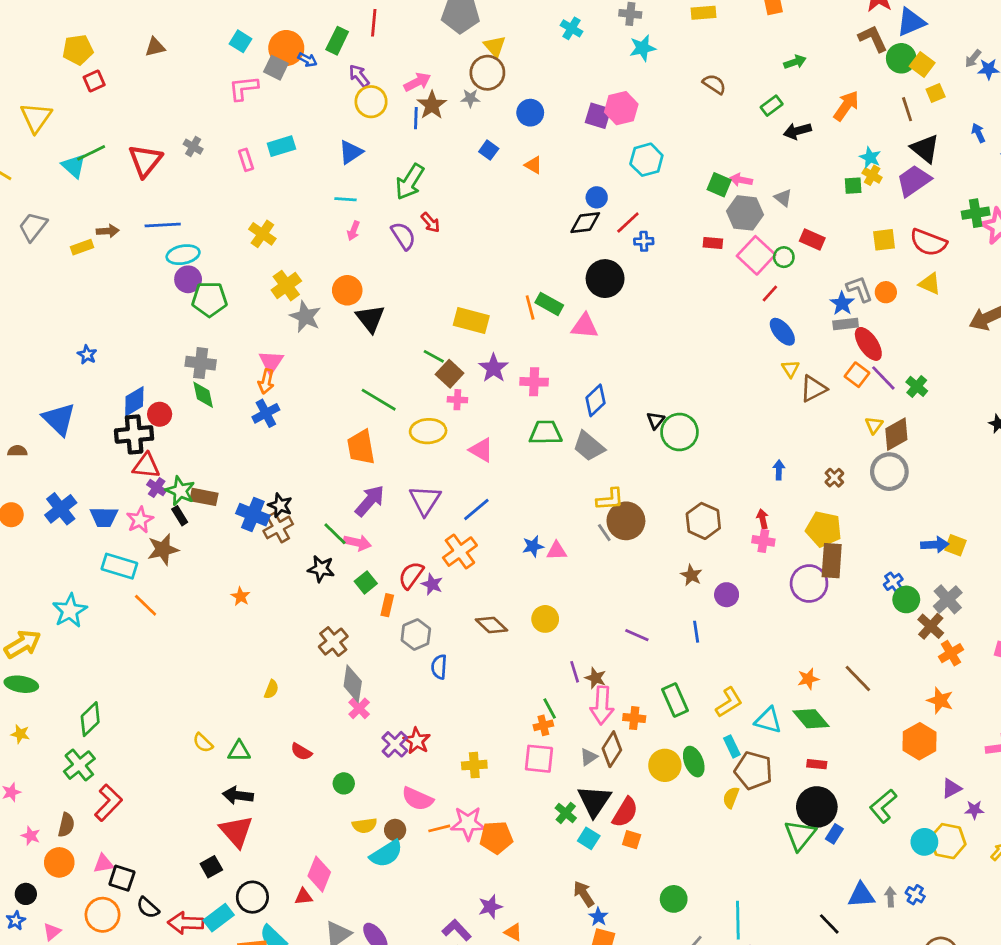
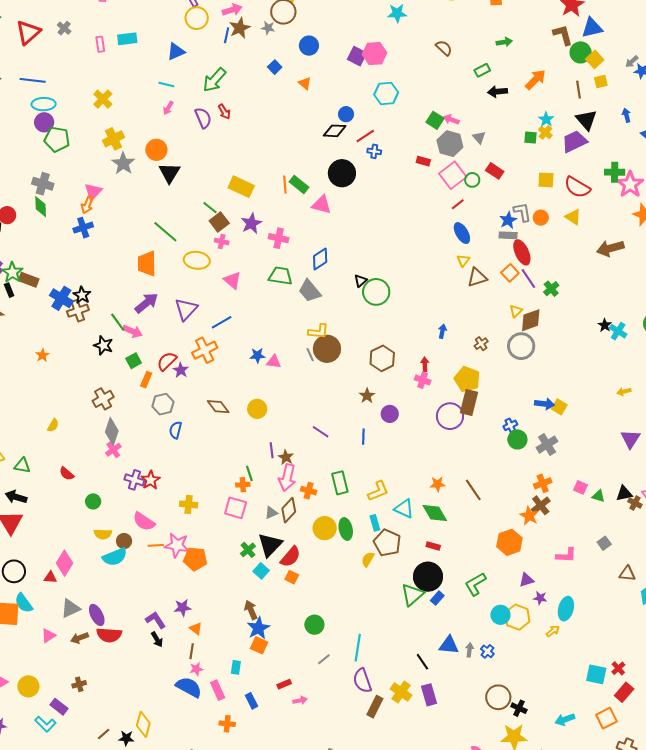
brown cross: (931, 626) -> (541, 505), moved
purple cross: (395, 744) -> (134, 480), turned -36
blue star: (598, 917) -> (258, 628), size x1.6

